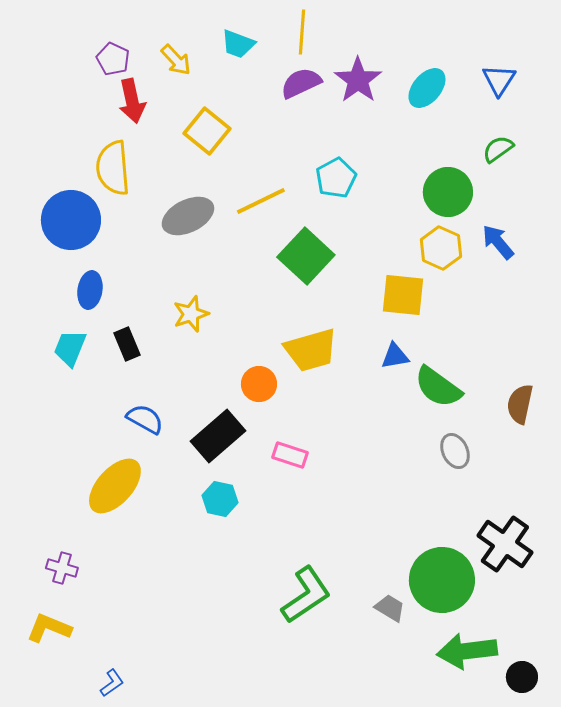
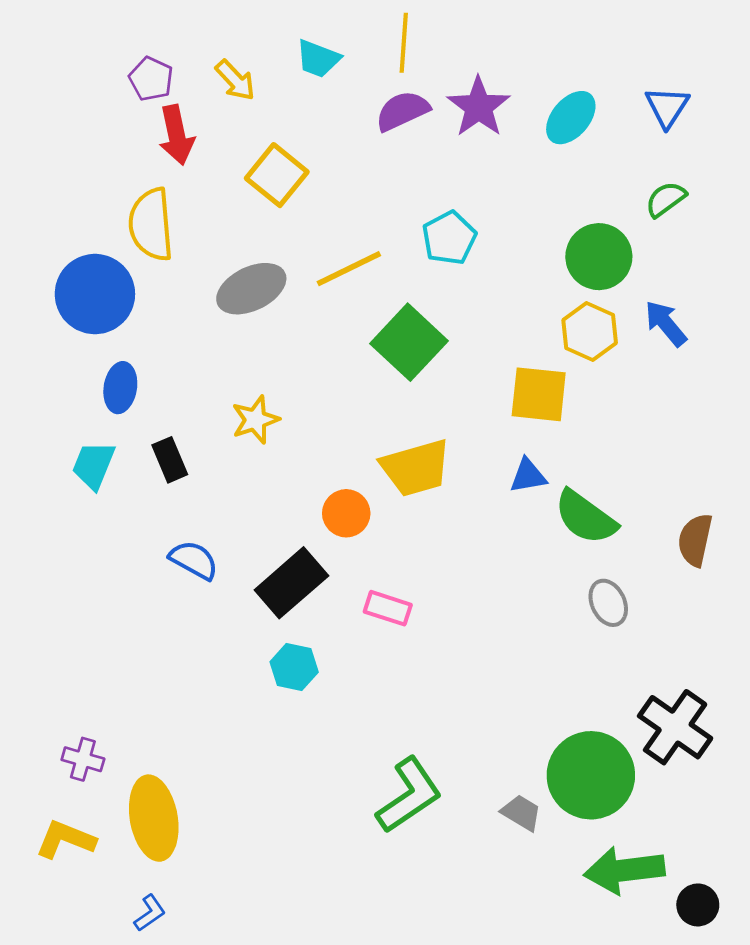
yellow ellipse: (115, 486) -> (154, 818), moved, turned -52

